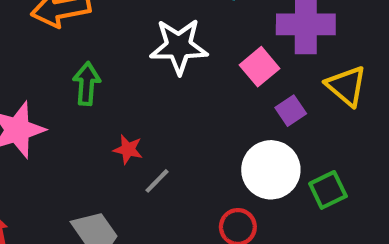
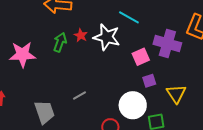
yellow triangle: (346, 86) -> (176, 94), moved
red star: (128, 149) -> (81, 35), moved

